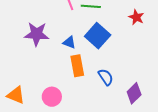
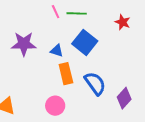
blue semicircle: (106, 77) -> (95, 83), size x1.4
pink circle: (52, 97) -> (55, 106), moved

